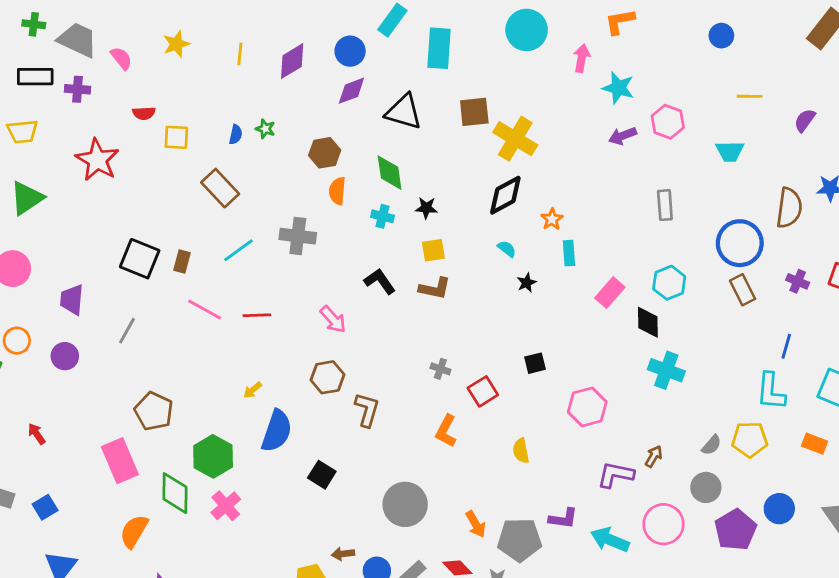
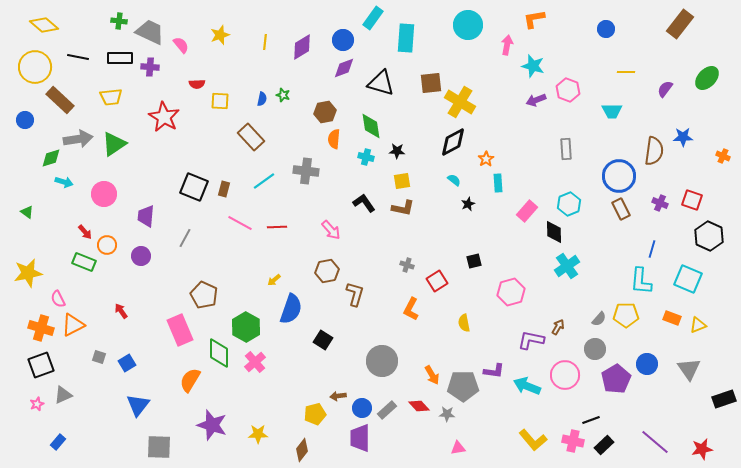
cyan cross: (666, 370) -> (567, 266), turned 35

